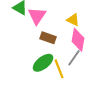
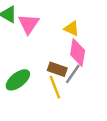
brown rectangle: (48, 38) -> (57, 69), moved
green ellipse: (43, 63) -> (18, 80), moved

